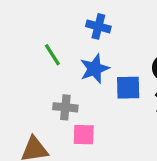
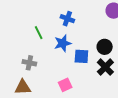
gray cross: (65, 107) -> (29, 63), moved
pink square: (84, 135) -> (65, 85), moved, turned -32

